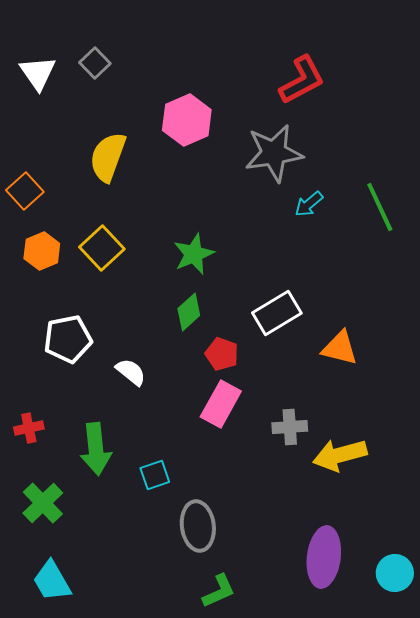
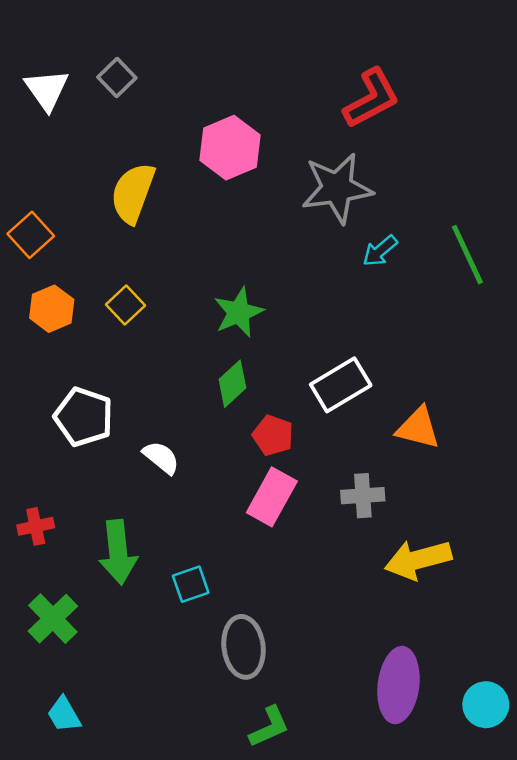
yellow square: (102, 248) -> (125, 305), size x0.7
white pentagon: (68, 339) -> (84, 417), turned 30
gray cross: (290, 427) -> (363, 496), moved
cyan trapezoid: (52, 581) -> (64, 715), size x0.7

